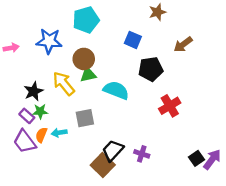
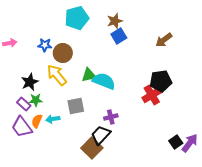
brown star: (157, 12) -> (115, 21), moved
blue square: (133, 40) -> (119, 36), turned 35
blue star: (49, 41) -> (45, 45), moved, size x0.6
brown circle: (84, 59) -> (63, 53), moved
black pentagon: (151, 69) -> (161, 81), moved
green triangle: (88, 75) -> (89, 75), moved
purple cross: (142, 154) -> (111, 117), moved, turned -32

